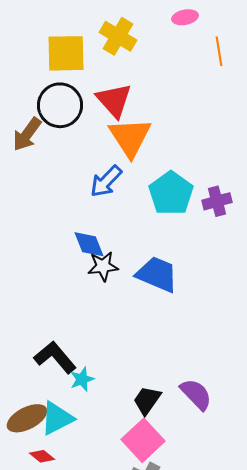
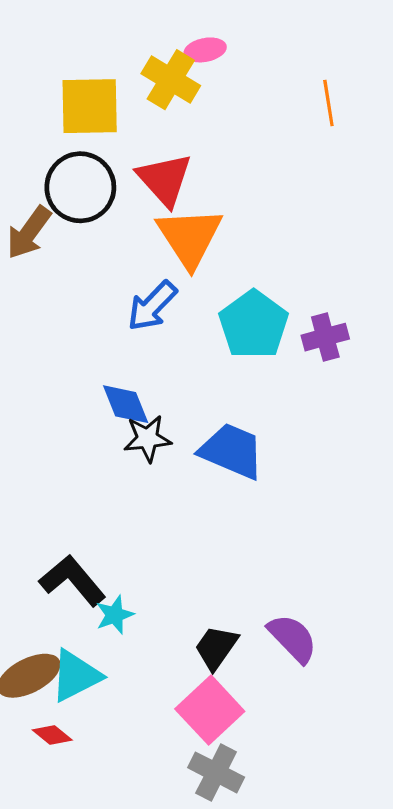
pink ellipse: (185, 17) -> (205, 50), moved

